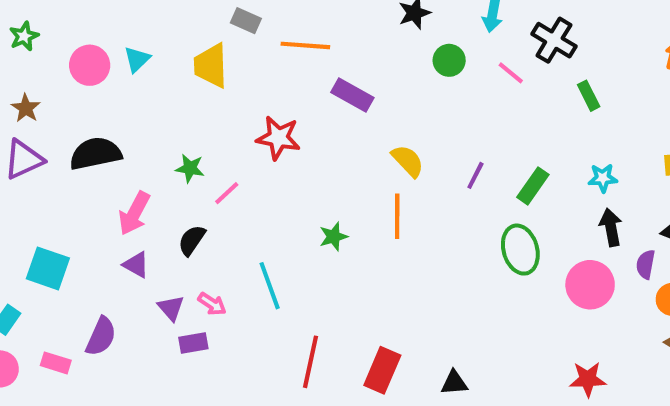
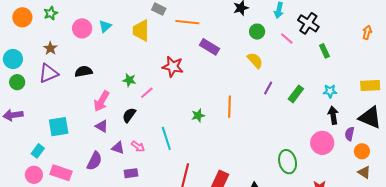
black semicircle: (95, 154) -> (84, 71), size x0.7
yellow semicircle: (408, 161) -> (255, 60), moved
green ellipse: (520, 250) -> (288, 162), moved
cyan square: (48, 268) -> (59, 127), turned -30
purple triangle: (171, 308) -> (118, 148), turned -32
purple semicircle: (101, 336) -> (94, 161), moved
purple rectangle: (193, 343) -> (131, 173), moved
pink rectangle: (56, 363) -> (61, 173), size x1.5

